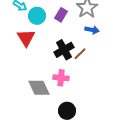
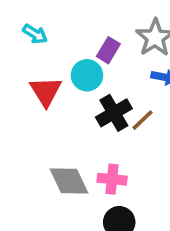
cyan circle: (37, 16) -> (87, 75), moved
pink cross: (61, 78) -> (112, 179), moved

